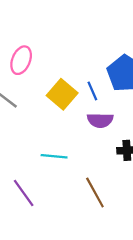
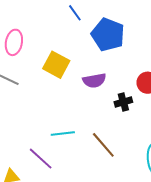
blue line: (92, 91) -> (75, 13), moved
cyan line: (54, 156) -> (63, 134), moved

